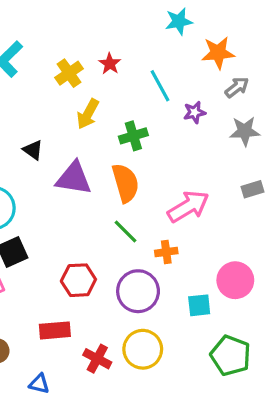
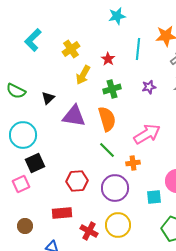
cyan star: (179, 21) -> (117, 16), moved
red star: (110, 64) -> (108, 59), moved
cyan line: (160, 86) -> (138, 49), moved, turned 35
purple star: (195, 112) -> (149, 87), moved
black triangle: (33, 150) -> (48, 98), turned 40

